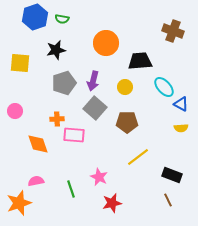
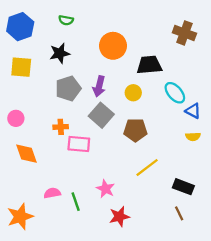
blue hexagon: (35, 17) -> (20, 27), moved
orange diamond: (38, 144) -> (27, 154), moved
pink semicircle: (36, 181) -> (52, 193), moved

